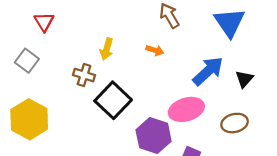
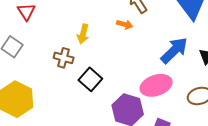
orange arrow: (155, 50) -> (125, 24), moved
black square: (113, 100) -> (90, 79), size x0.7

